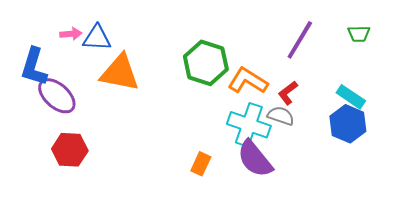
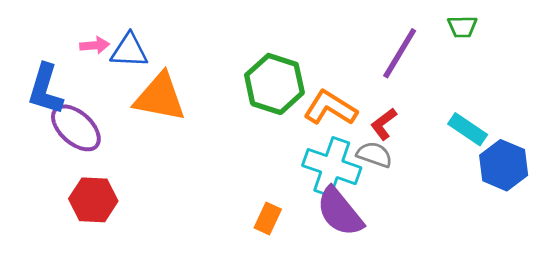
green trapezoid: (359, 34) -> (462, 27), moved
blue hexagon: (348, 124) -> (504, 165), moved

